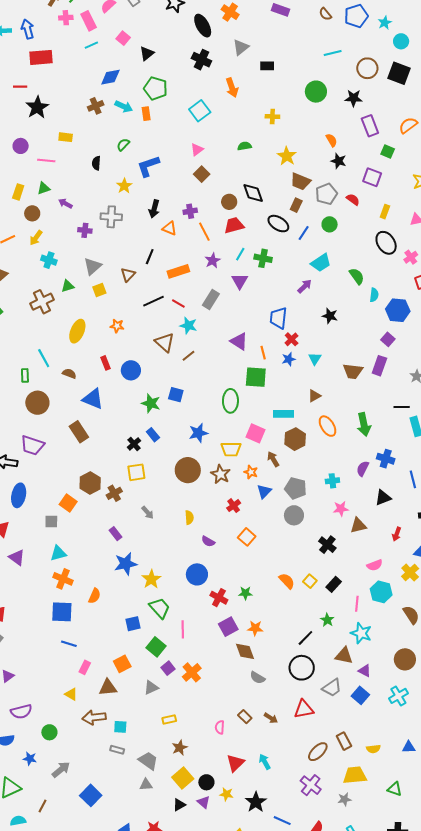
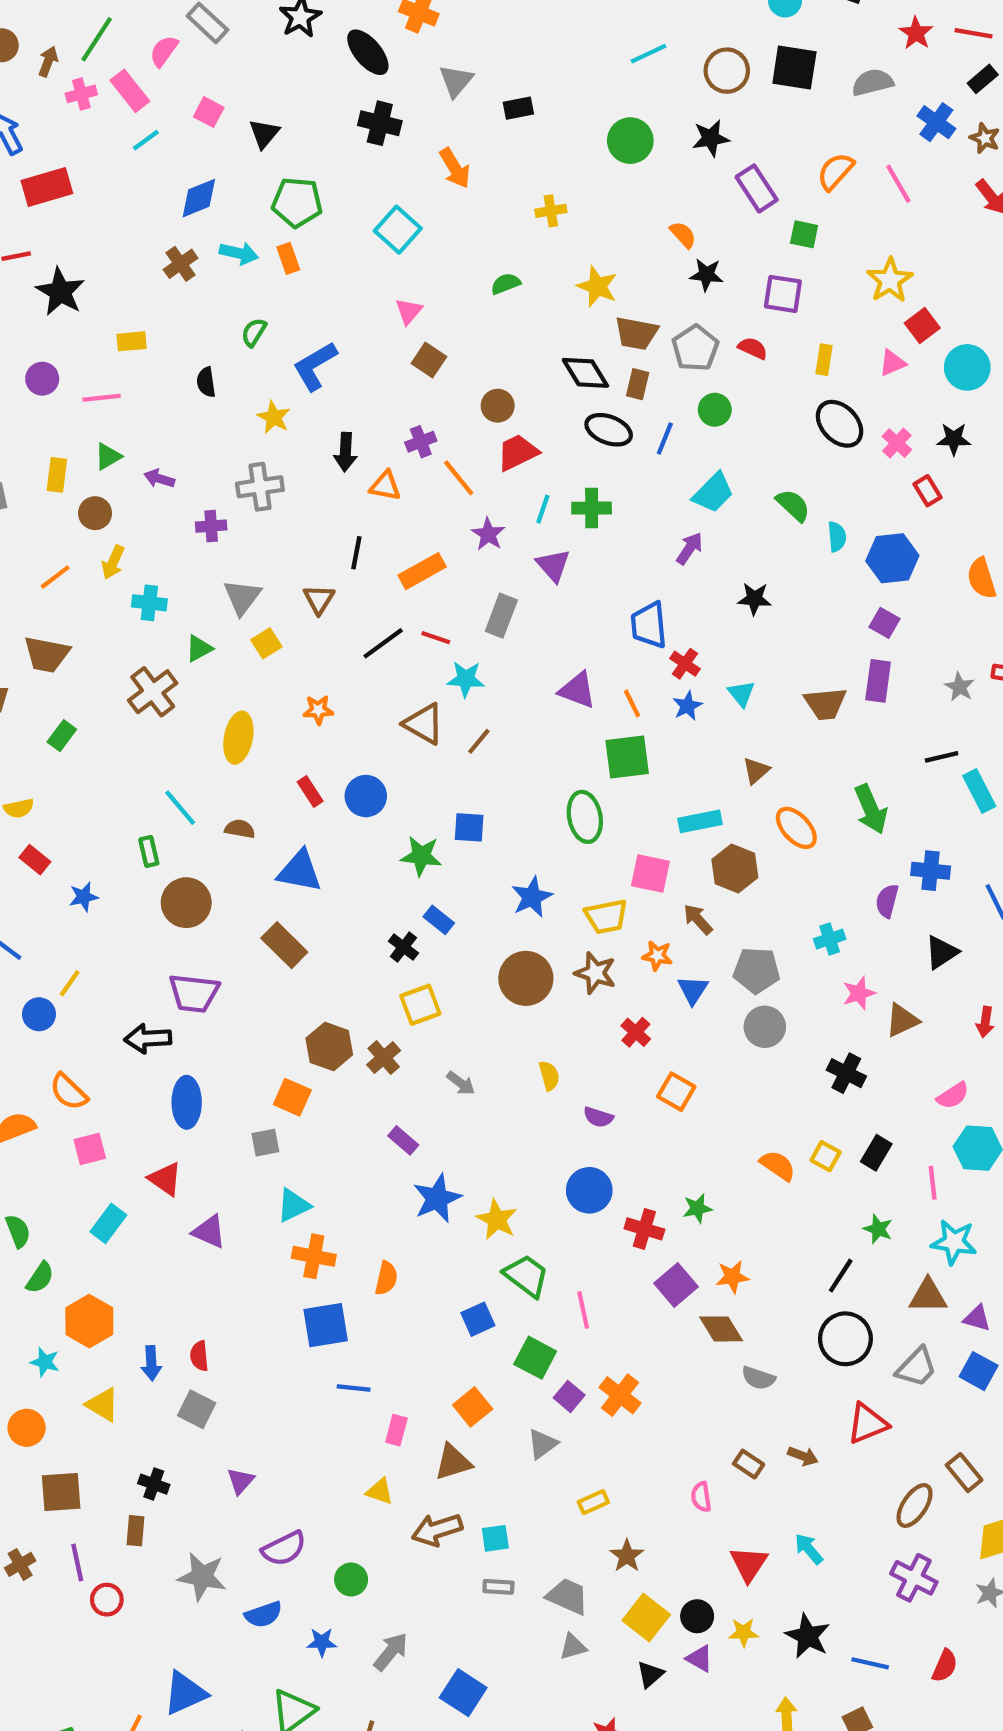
black diamond: (253, 193) -> (585, 373), moved

